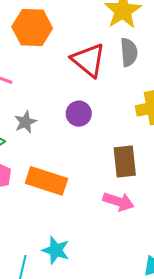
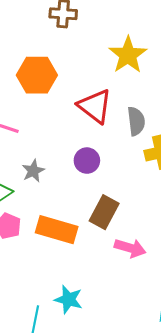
gray semicircle: (129, 52) -> (136, 121), moved
brown rectangle: (125, 161) -> (104, 212), moved, turned 36

